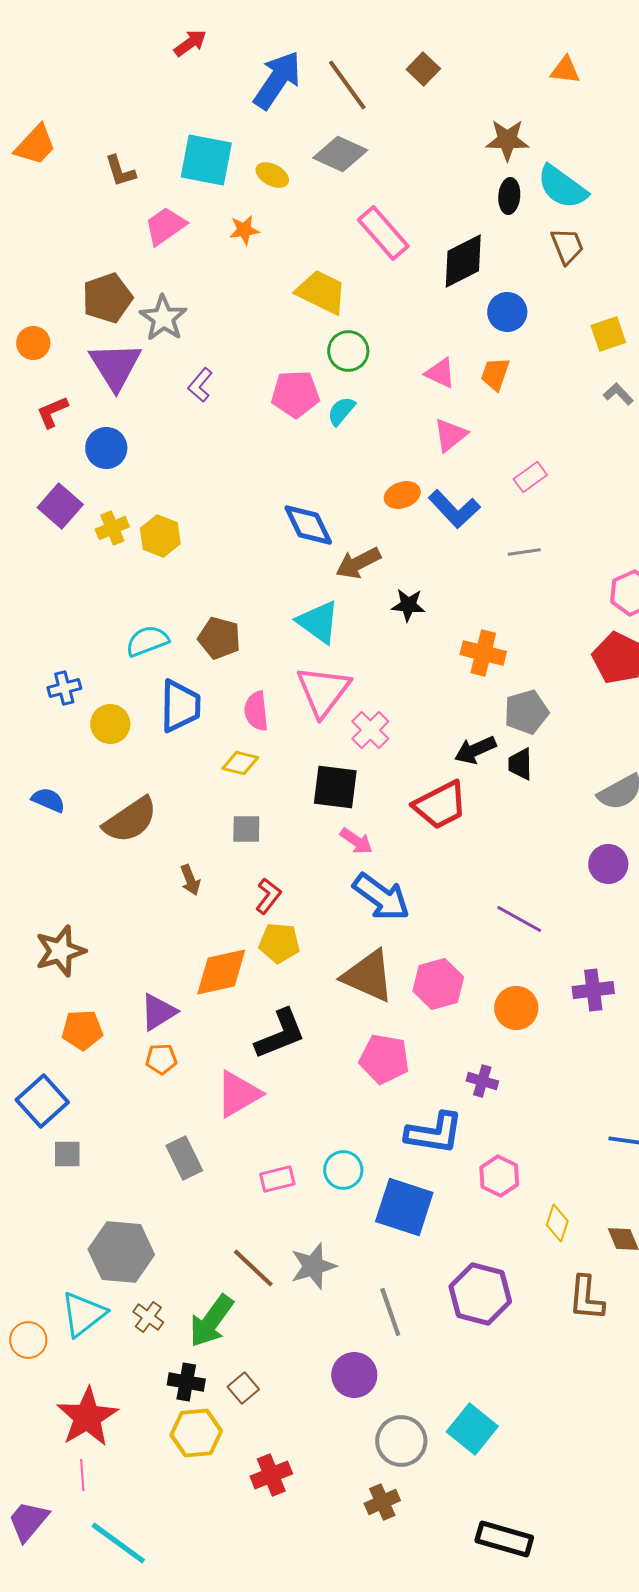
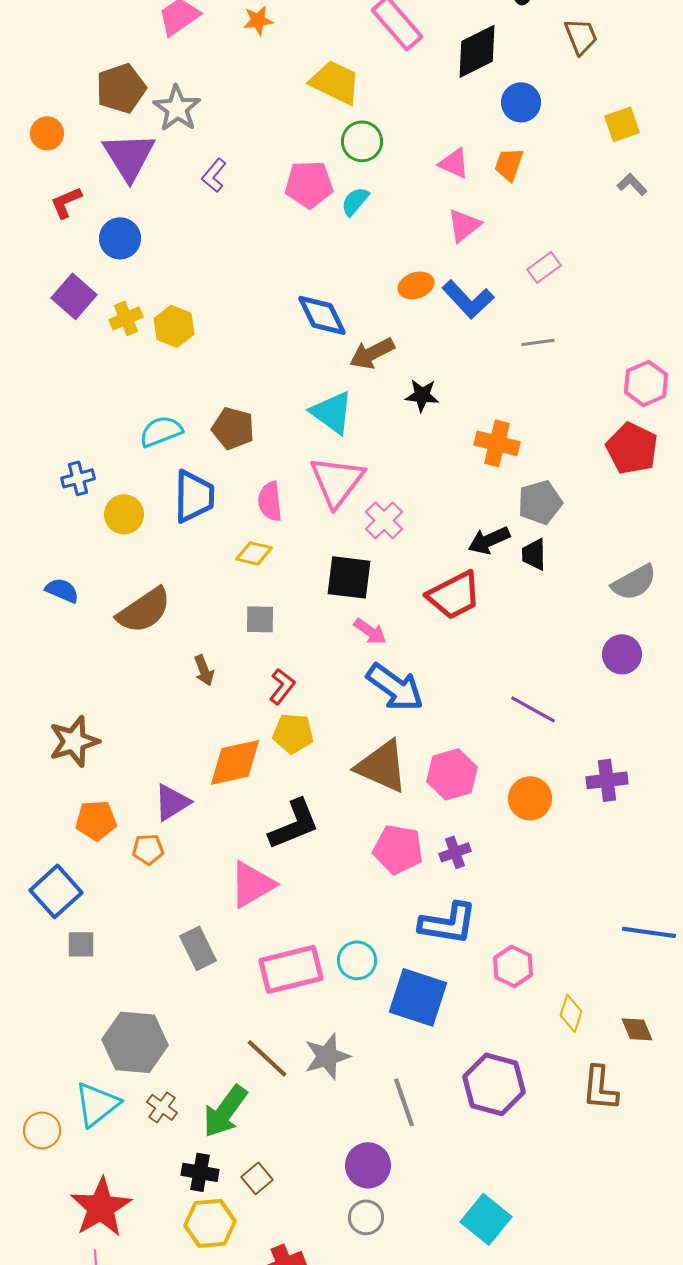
orange pentagon: (161, 1059) -> (148, 849), moved
purple cross: (482, 1081) -> (455, 852), moved, turned -36
pink rectangle: (277, 1179) -> (291, 969), size x1.8
gray circle: (401, 1441) -> (366, 1217), moved, size x0.7

